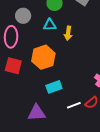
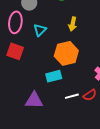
cyan triangle: (50, 25) -> (40, 30), moved, turned -48
orange hexagon: (43, 57) -> (66, 53), moved

